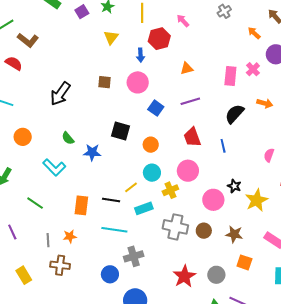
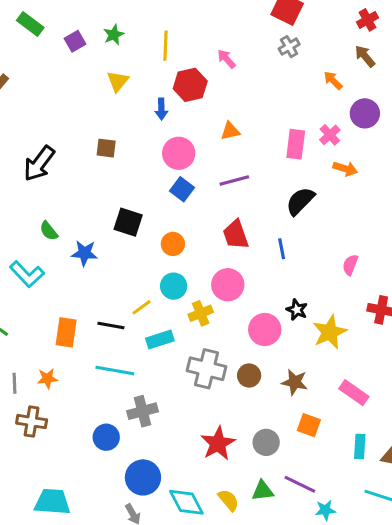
pink circle: (138, 82) -> (179, 153), moved
orange arrow: (265, 103) -> (345, 169), moved

